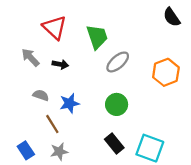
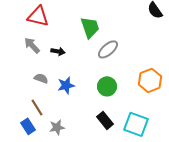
red triangle: (55, 28) -> (38, 16), moved, turned -30
orange hexagon: (166, 72) -> (150, 80), moved
brown line: (52, 124) -> (37, 107), moved

